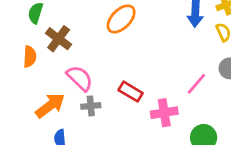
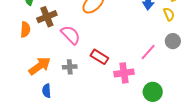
brown cross: (59, 39) -> (47, 17), turned 30
pink semicircle: (80, 78) -> (71, 35), moved

